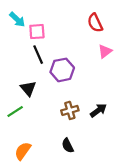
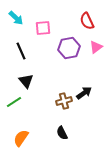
pink square: (37, 32) -> (43, 28), moved
black line: (38, 55) -> (21, 51), moved
purple hexagon: (62, 70) -> (69, 48), moved
black arrow: (98, 110) -> (84, 93), moved

